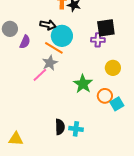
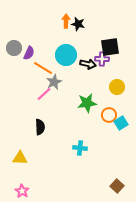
black arrow: (48, 25) -> (88, 64), moved
purple semicircle: (25, 42) -> (29, 53), moved
orange line: (54, 48) -> (43, 68), moved
green star: (83, 84) -> (87, 103), turned 30
black semicircle: (60, 127) -> (40, 127), moved

